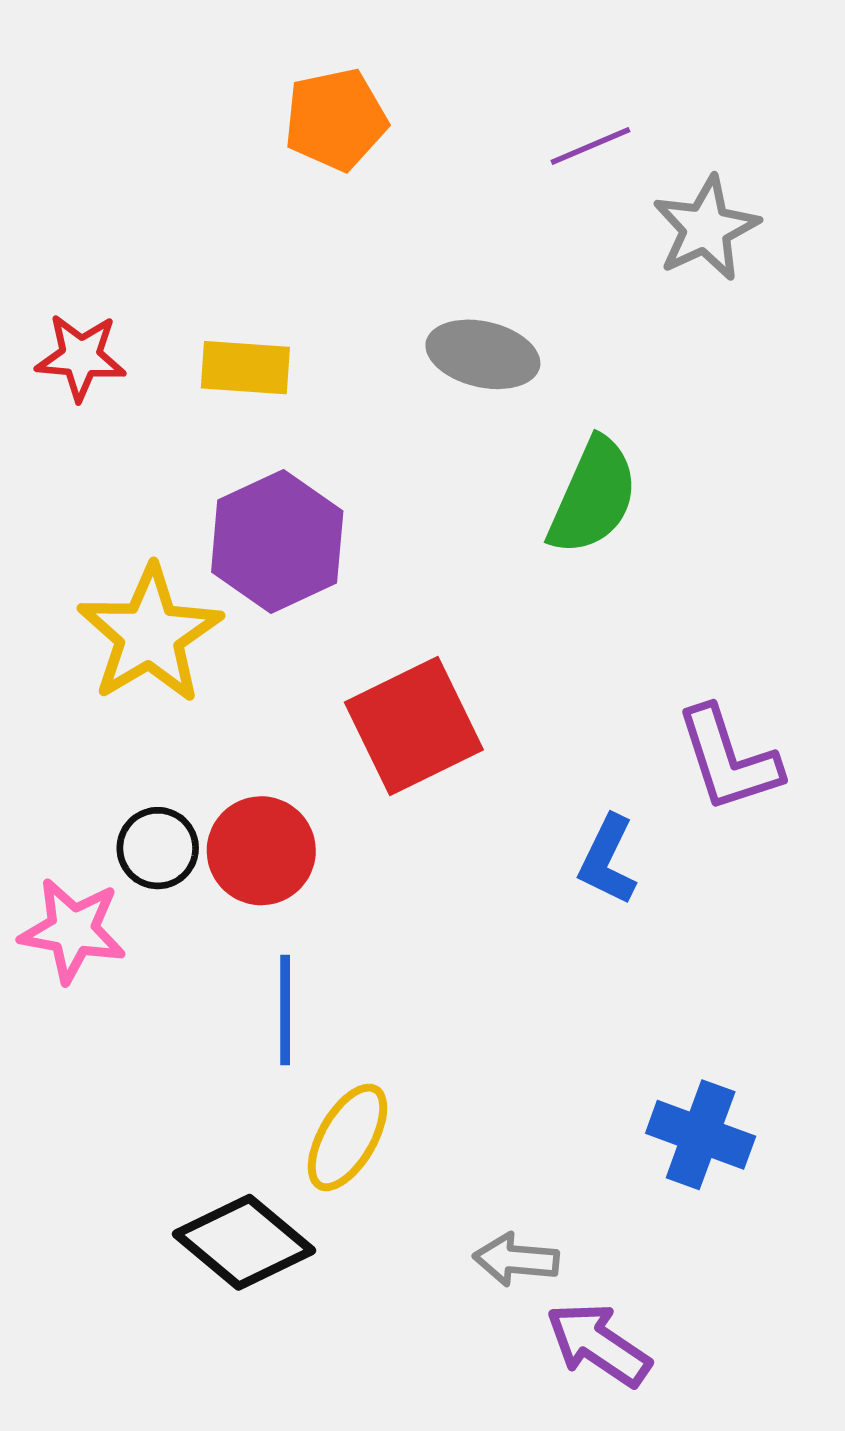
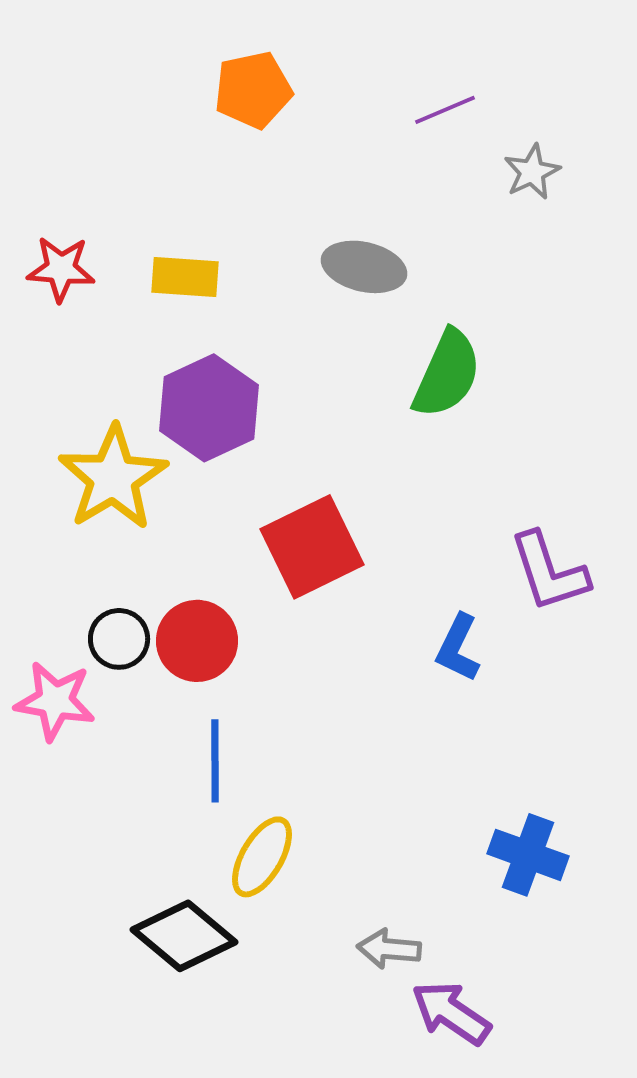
gray star: (706, 228) -> (532, 172), size x0.7

